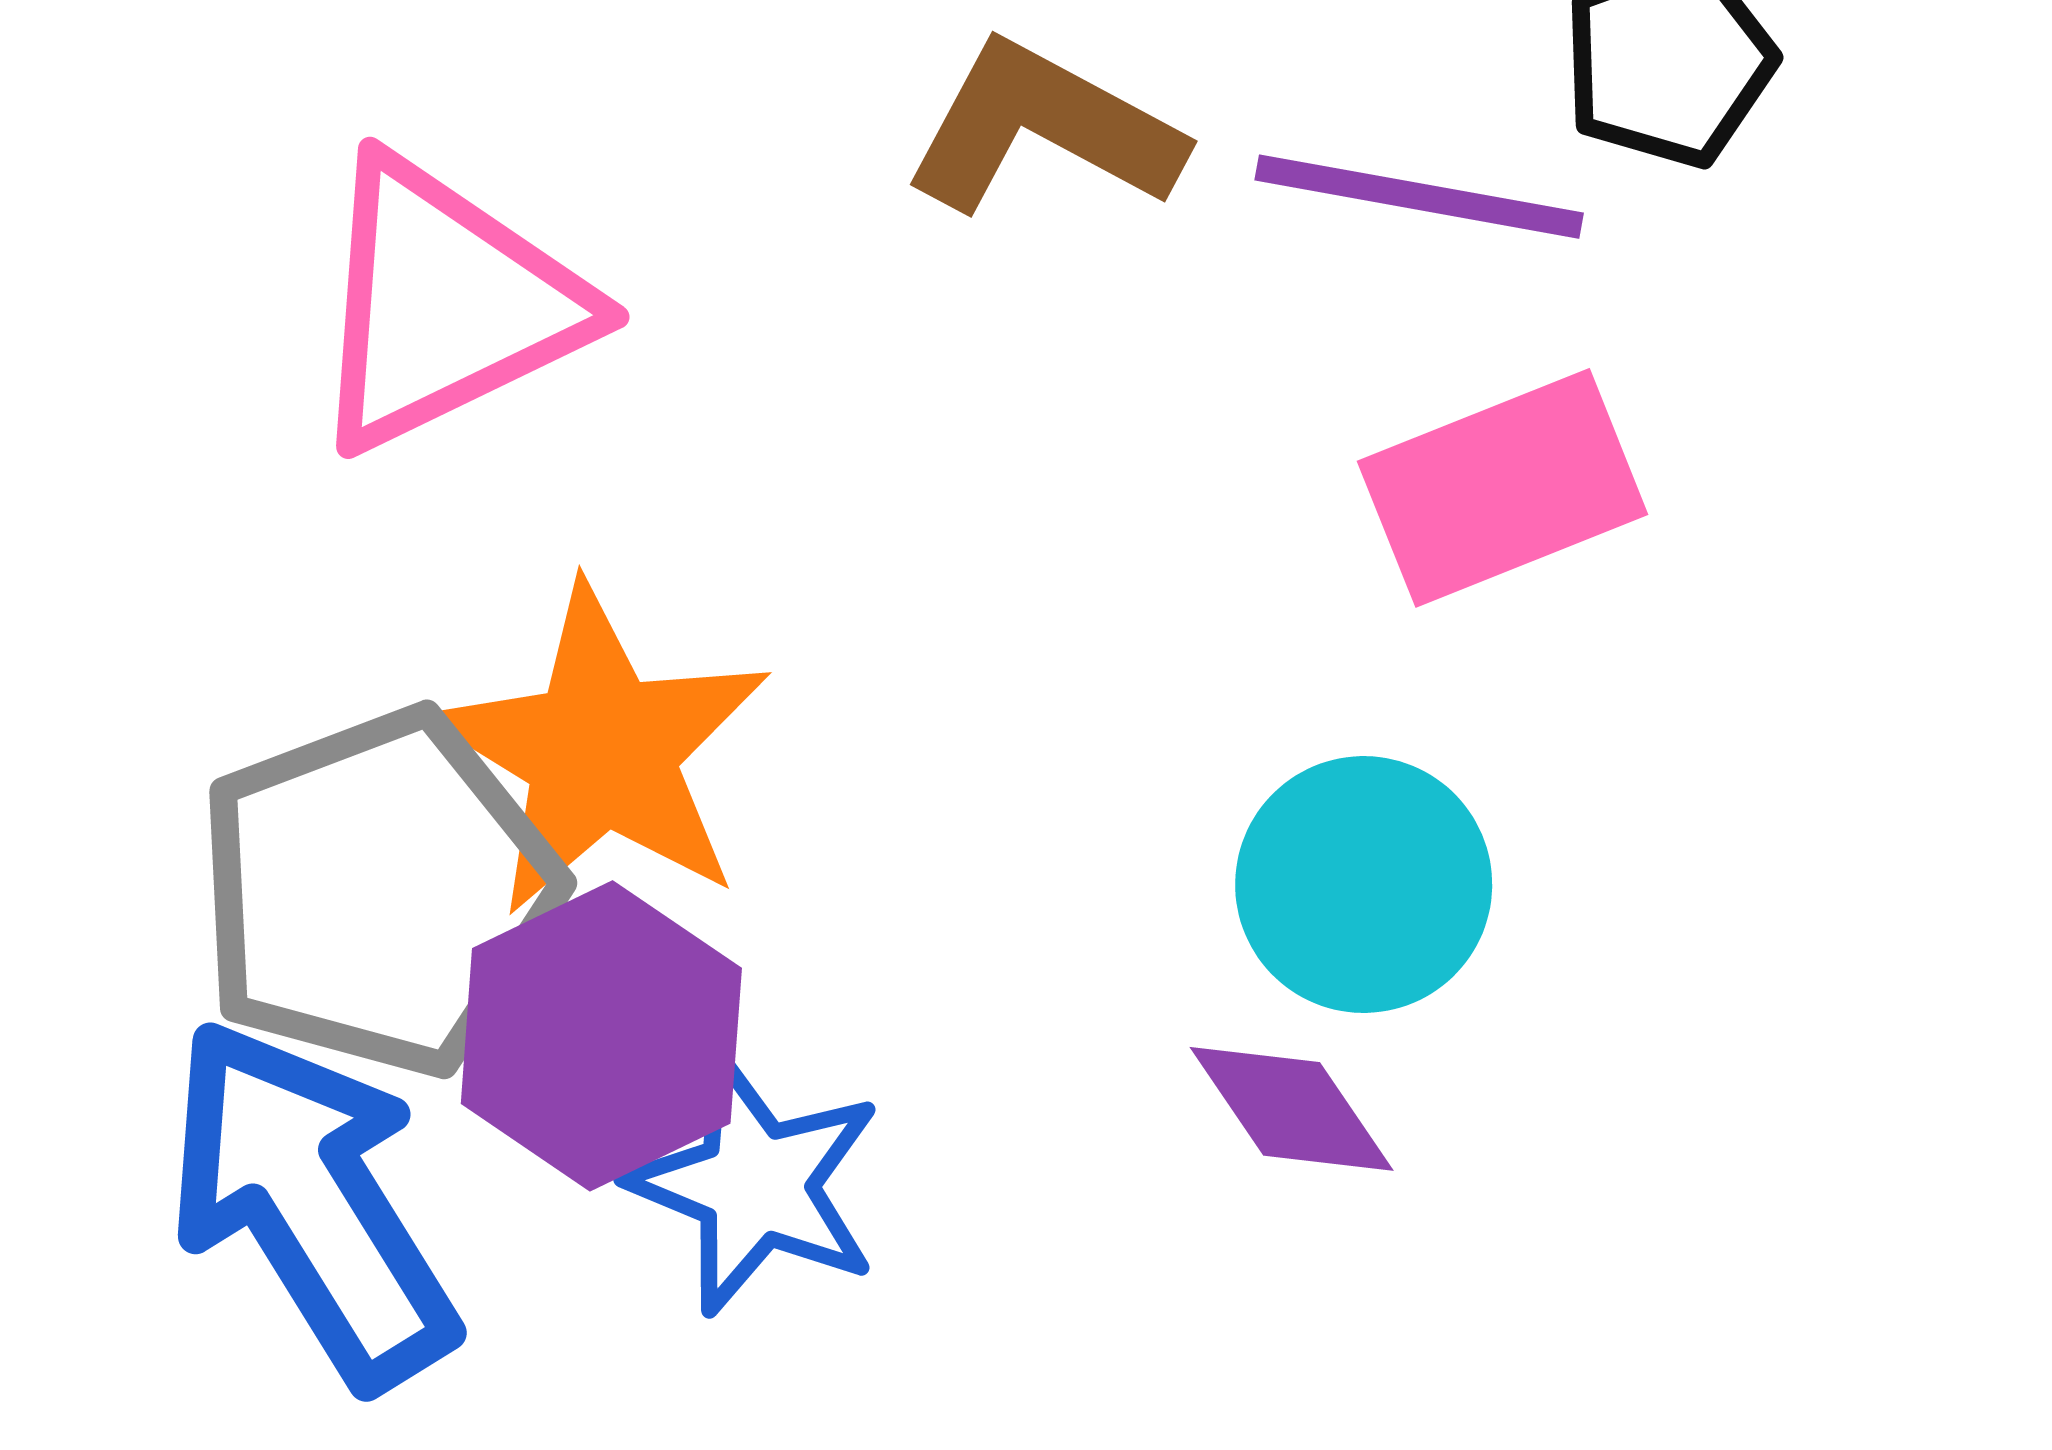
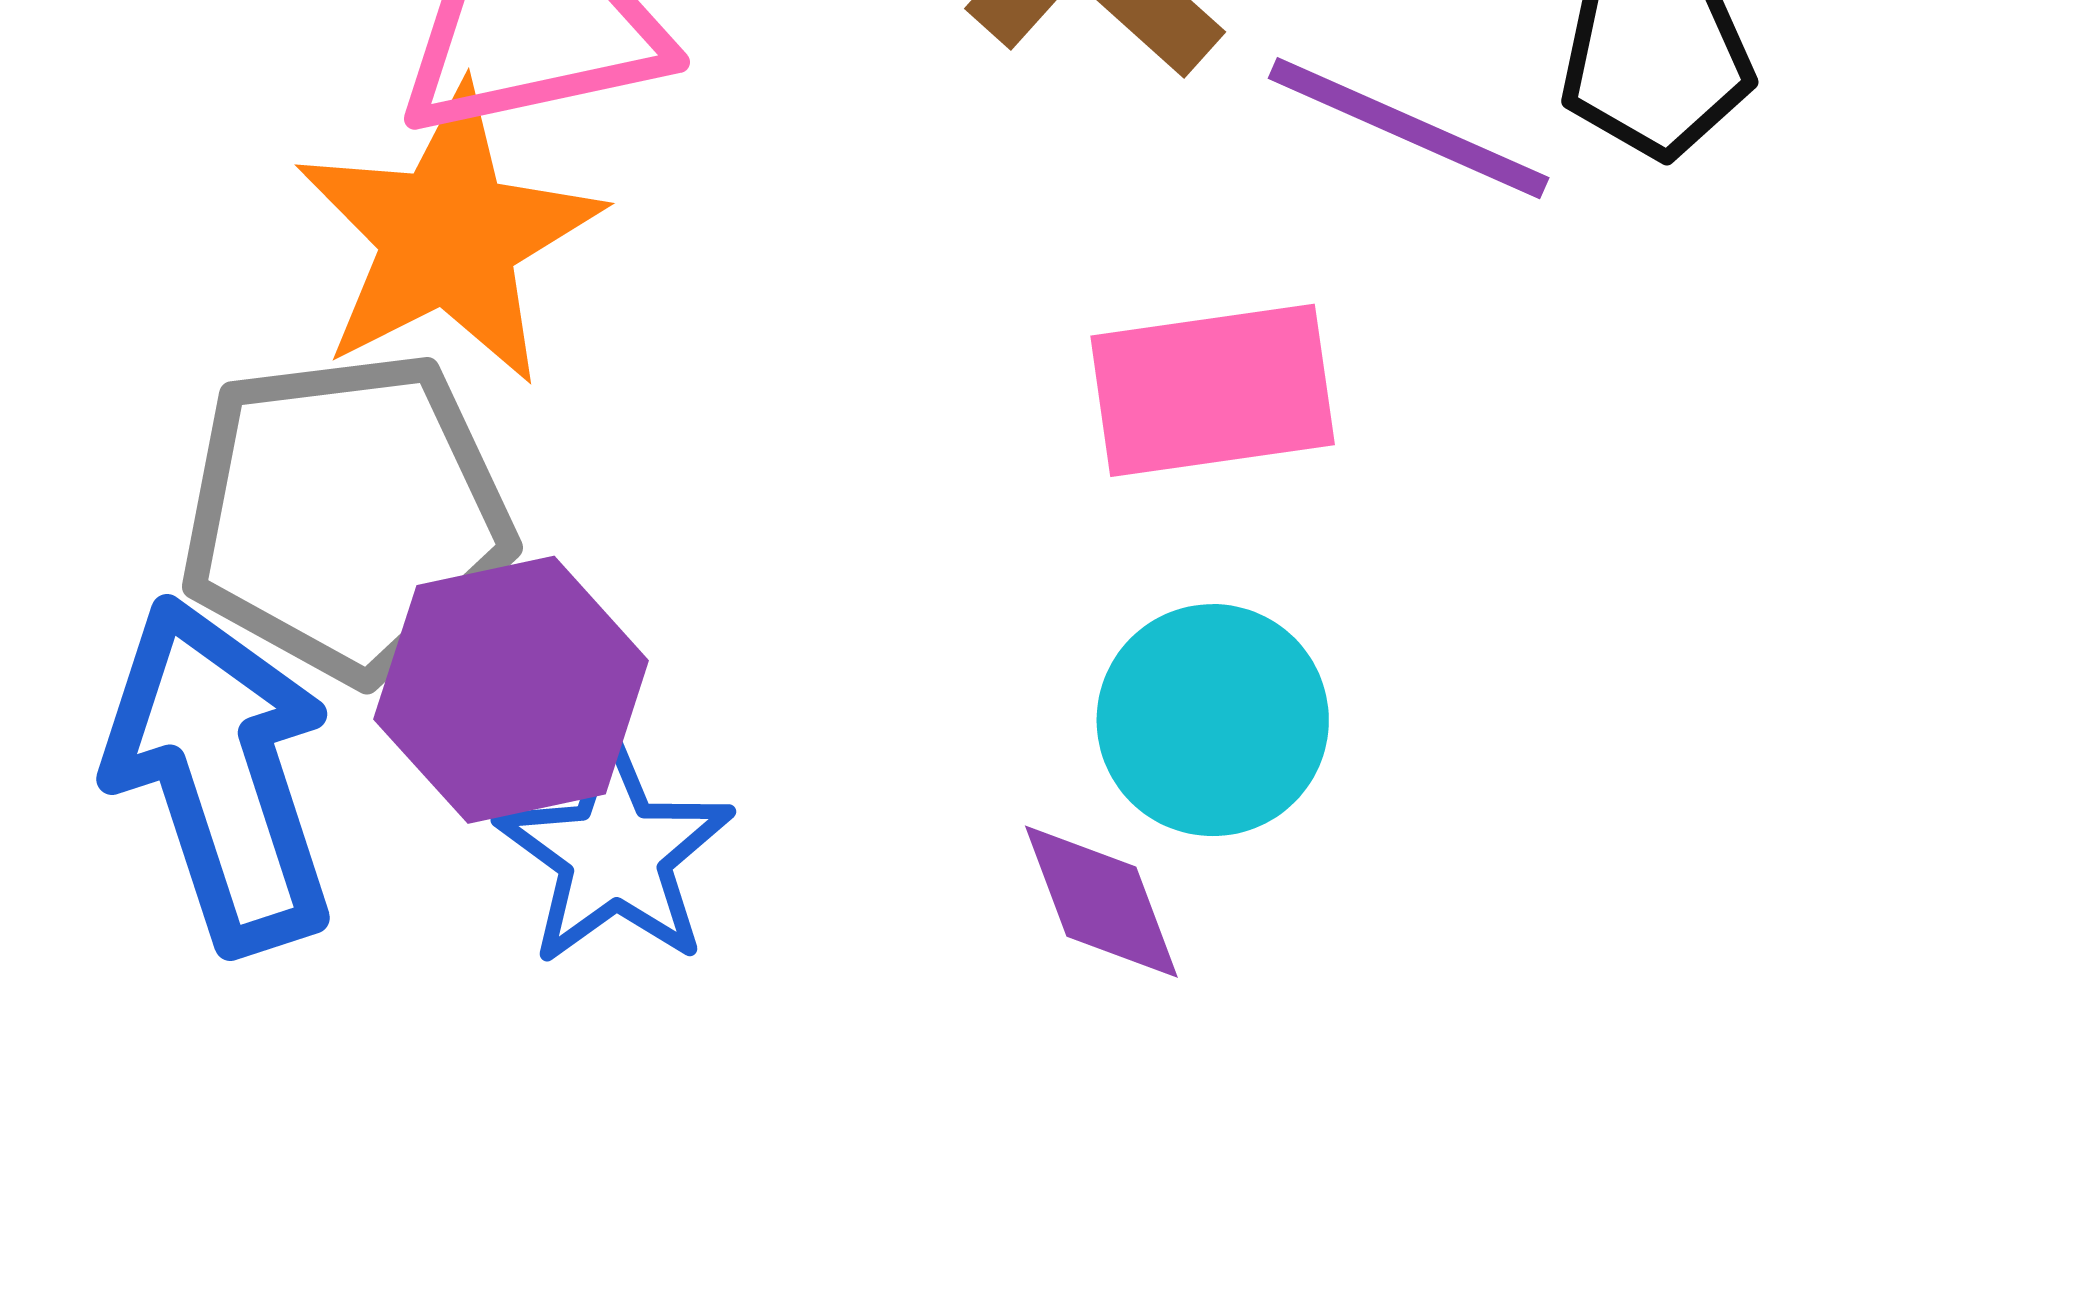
pink rectangle: (1503, 488) -> (1213, 390), moved
orange star: (601, 751) -> (448, 236), moved

